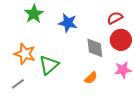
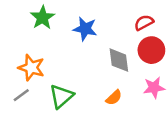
green triangle: (49, 65) -> (61, 96), moved
gray line: (18, 84) -> (21, 95), moved

